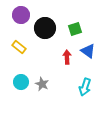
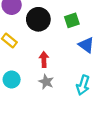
red arrow: (67, 57) -> (44, 59), moved
gray star: (42, 84) -> (46, 82), moved

